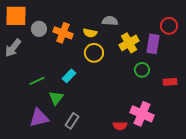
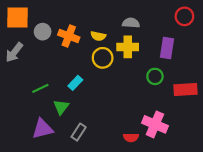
gray semicircle: (110, 21) -> (131, 23), moved
red circle: (169, 26) -> (184, 16), moved
yellow cross: (129, 43) -> (128, 47), moved, turned 30
red rectangle: (170, 82) -> (186, 89), size x1.5

